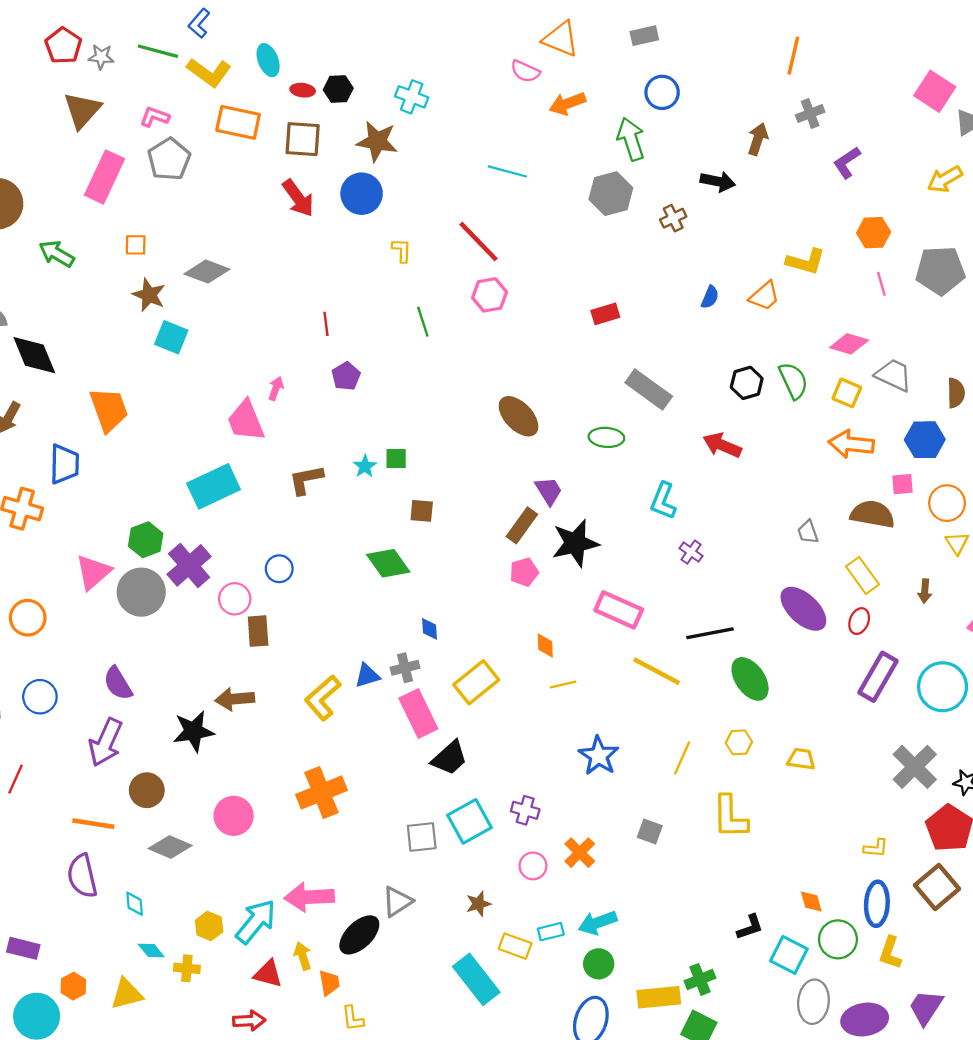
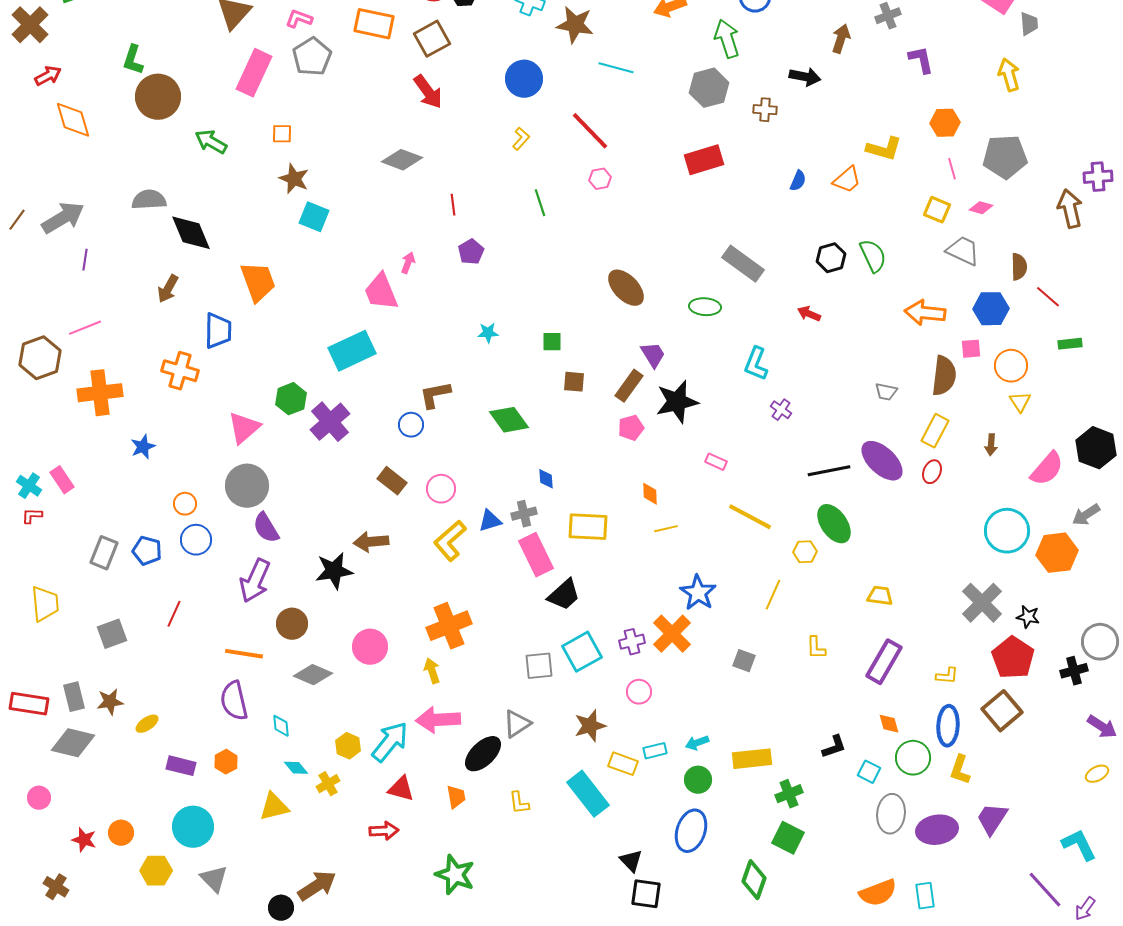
brown square: (303, 139) -> (432, 39), turned -33
brown star: (377, 141) -> (575, 25), moved
purple L-shape: (847, 162) -> (921, 60), turned 112
yellow arrow: (945, 179) -> (1009, 75), turned 104
blue circle: (362, 194) -> (524, 79), moved
brown cross: (673, 218) -> (765, 110), turned 30
yellow L-shape: (402, 250) -> (521, 139), turned 40
gray diamond: (207, 272) -> (402, 160), moved
pink hexagon: (490, 295) -> (600, 179), size x0.7
red rectangle: (605, 314) -> (704, 160), moved, size x1.5
pink diamond: (849, 344) -> (981, 208), moved, size x0.7
yellow square: (847, 393) -> (937, 210), moved
red arrow: (722, 445) -> (809, 314), size x0.7
green square: (396, 459) -> (552, 342), moved
cyan star: (365, 466) -> (488, 333), turned 30
brown L-shape: (306, 480) -> (435, 395), moved
brown square: (422, 511) -> (574, 382), moved
brown semicircle: (872, 514) -> (944, 376), turned 87
gray trapezoid: (808, 532) -> (886, 392), turned -60
yellow rectangle: (862, 575) -> (935, 431), turned 64
gray circle: (141, 592) -> (247, 486), moved
pink circle: (235, 599) -> (441, 489), moved
pink rectangle: (619, 610) -> (716, 462), size x0.5
orange circle: (28, 618) -> (185, 504), moved, size x0.7
brown rectangle: (258, 631) -> (392, 481), turned -48
black line: (710, 633) -> (829, 471), moved
purple rectangle: (878, 677) -> (884, 662), moved
yellow rectangle: (476, 682) -> (588, 527), turned 42
yellow hexagon: (739, 742) -> (805, 552), moved
purple cross: (525, 810) -> (632, 642), turned -30
yellow L-shape: (730, 817) -> (816, 648), size x0.6
orange cross: (580, 853) -> (672, 634), moved, size x1.4
brown star: (478, 904) -> (590, 726), size x1.4
cyan arrow: (598, 923) -> (697, 743), size x0.7
cyan square: (789, 955) -> (869, 772), size x0.7
yellow arrow: (303, 956) -> (432, 671), moved
yellow cross: (187, 968) -> (328, 784), turned -35
orange hexagon: (73, 986) -> (226, 762), moved
yellow rectangle: (659, 997) -> (752, 759), moved
yellow L-shape: (353, 1018) -> (519, 803), moved

